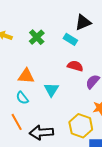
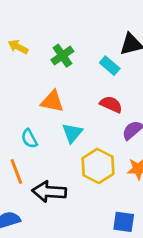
orange triangle: (26, 76) -> (52, 101), moved
yellow hexagon: (81, 126) -> (98, 166), moved

